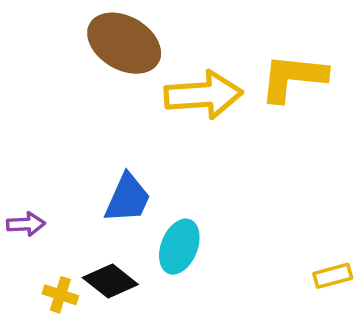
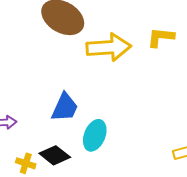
yellow L-shape: (293, 78) -> (161, 37), size x0.7

